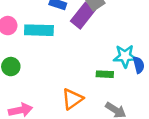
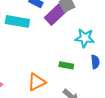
cyan star: (125, 56) -> (85, 38), moved

